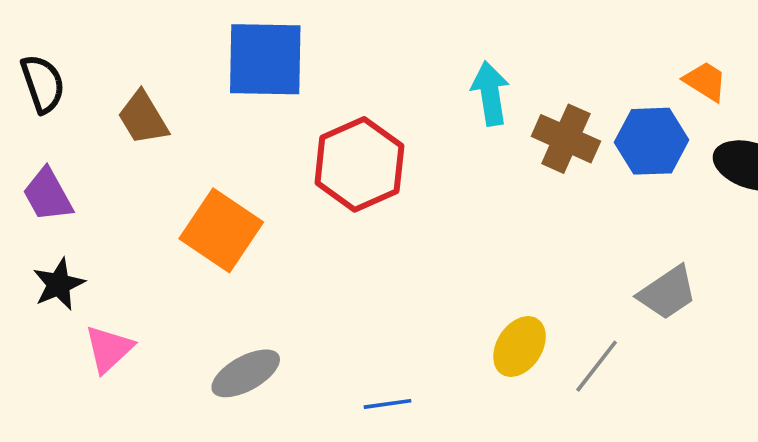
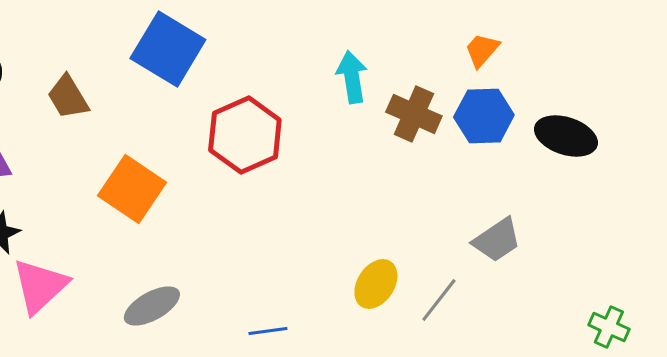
blue square: (265, 59) -> (168, 49), turned 30
orange trapezoid: (705, 81) -> (482, 50), moved, turned -81
pink triangle: (109, 349) -> (40, 286), size x1.4

